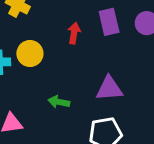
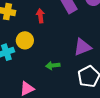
red arrow: (74, 33) -> (40, 16), moved

